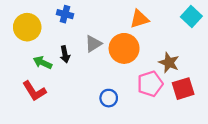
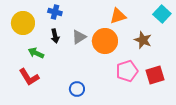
black arrow: (65, 54) -> (55, 36), moved
brown star: (169, 63) -> (143, 40), moved
blue circle: (109, 98) -> (77, 89), moved

